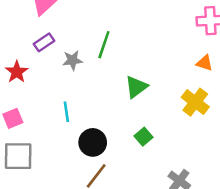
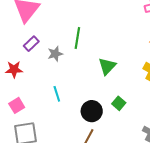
red star: (17, 72) -> (14, 69), turned -30
black circle: (93, 142) -> (92, 111), moved

